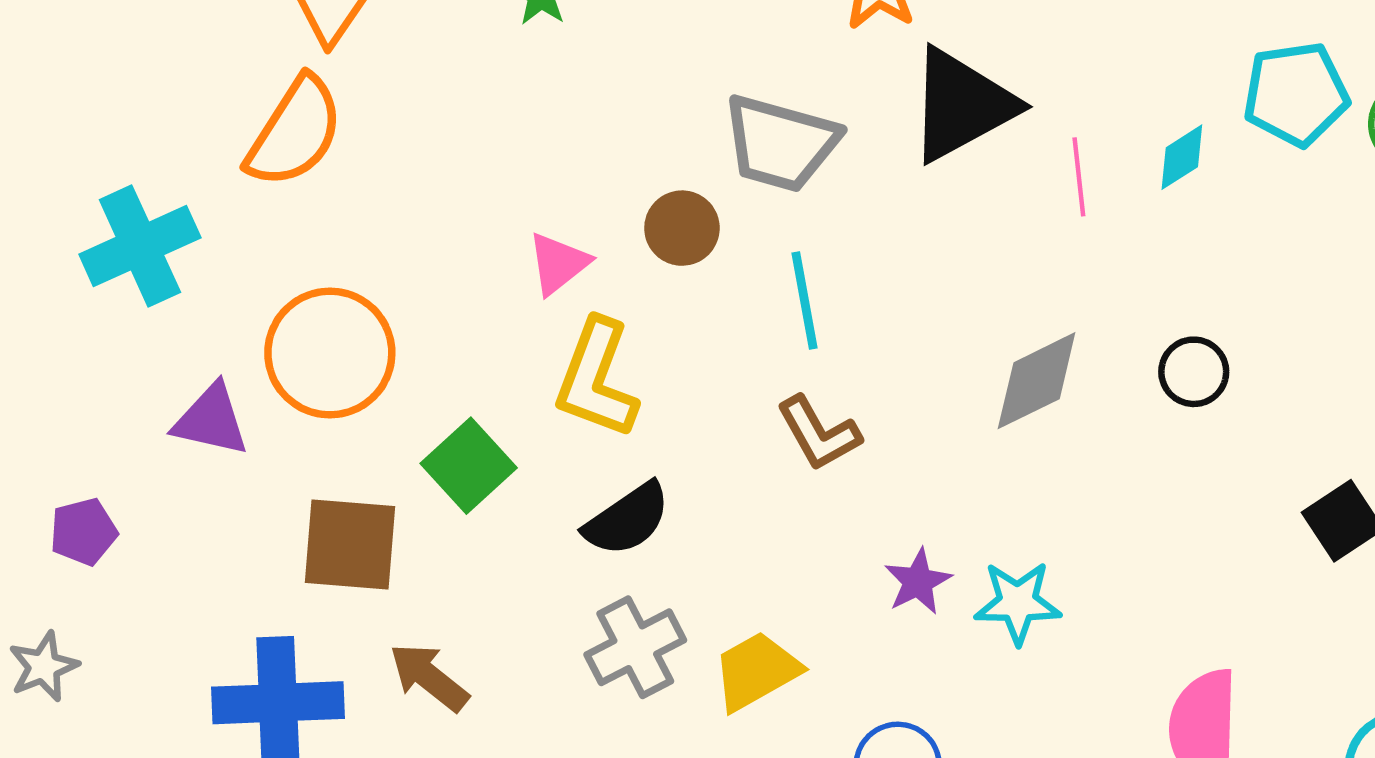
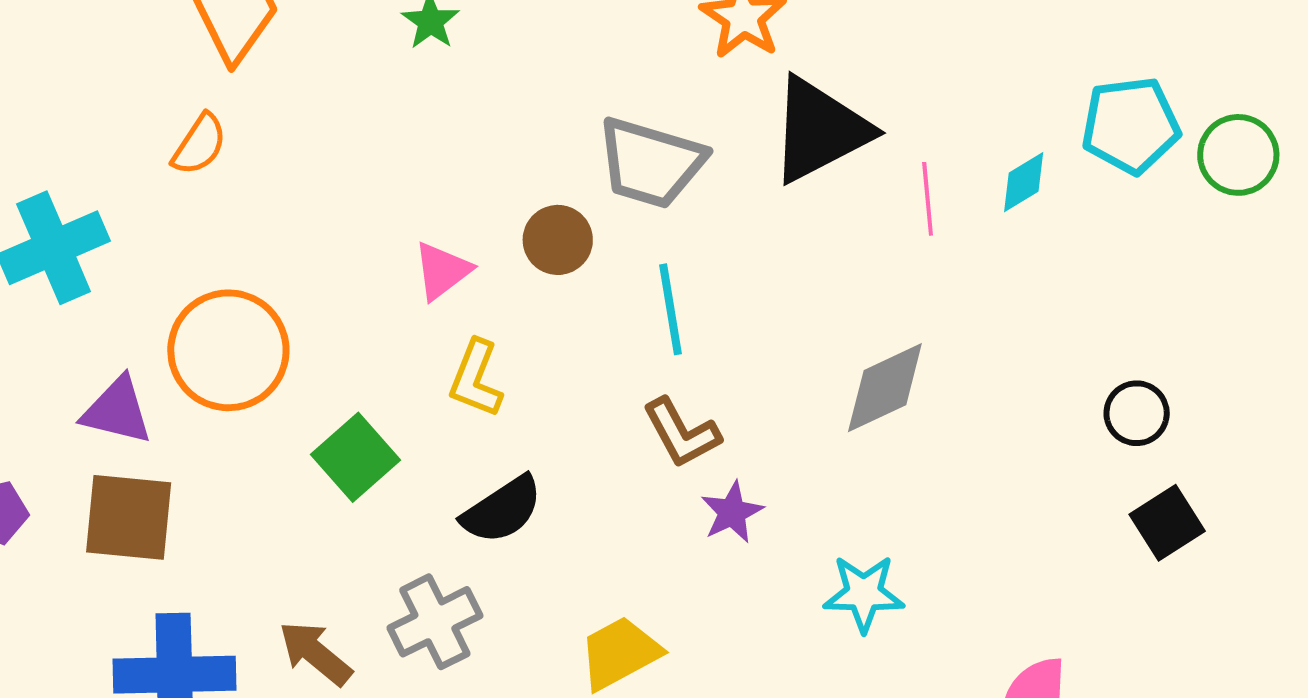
orange semicircle: (295, 132) -> (199, 145), size x0.6
black circle: (1194, 372) -> (1137, 413), moved
yellow L-shape: (596, 379) -> (476, 379), size x0.7
brown square: (350, 545) -> (129, 517), moved
purple star: (918, 582) -> (732, 512), moved
gray cross: (635, 647) -> (435, 622), moved

